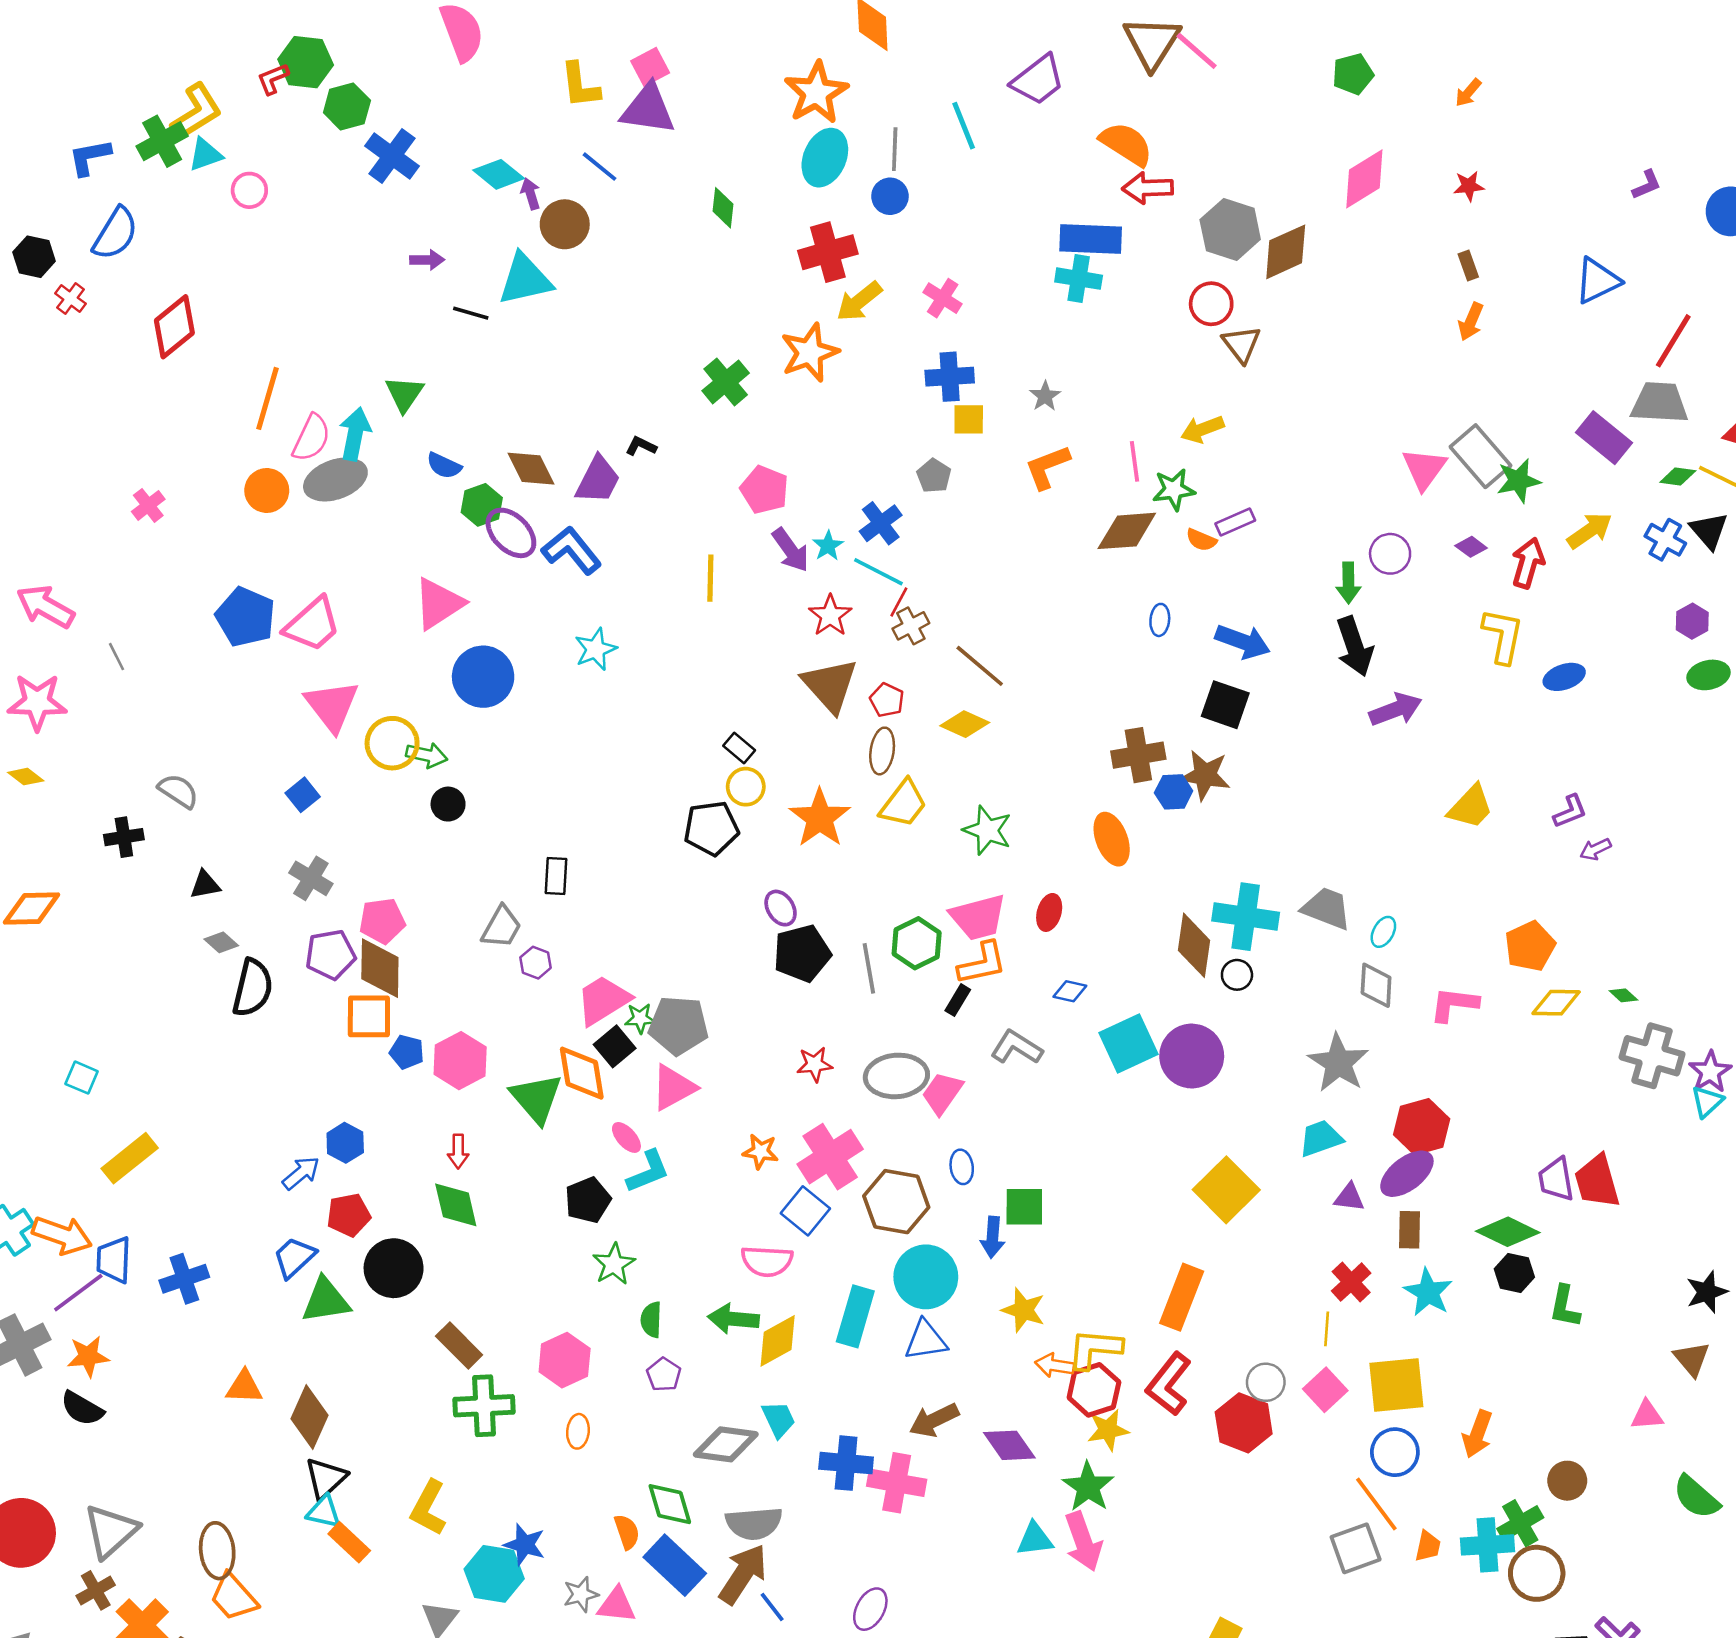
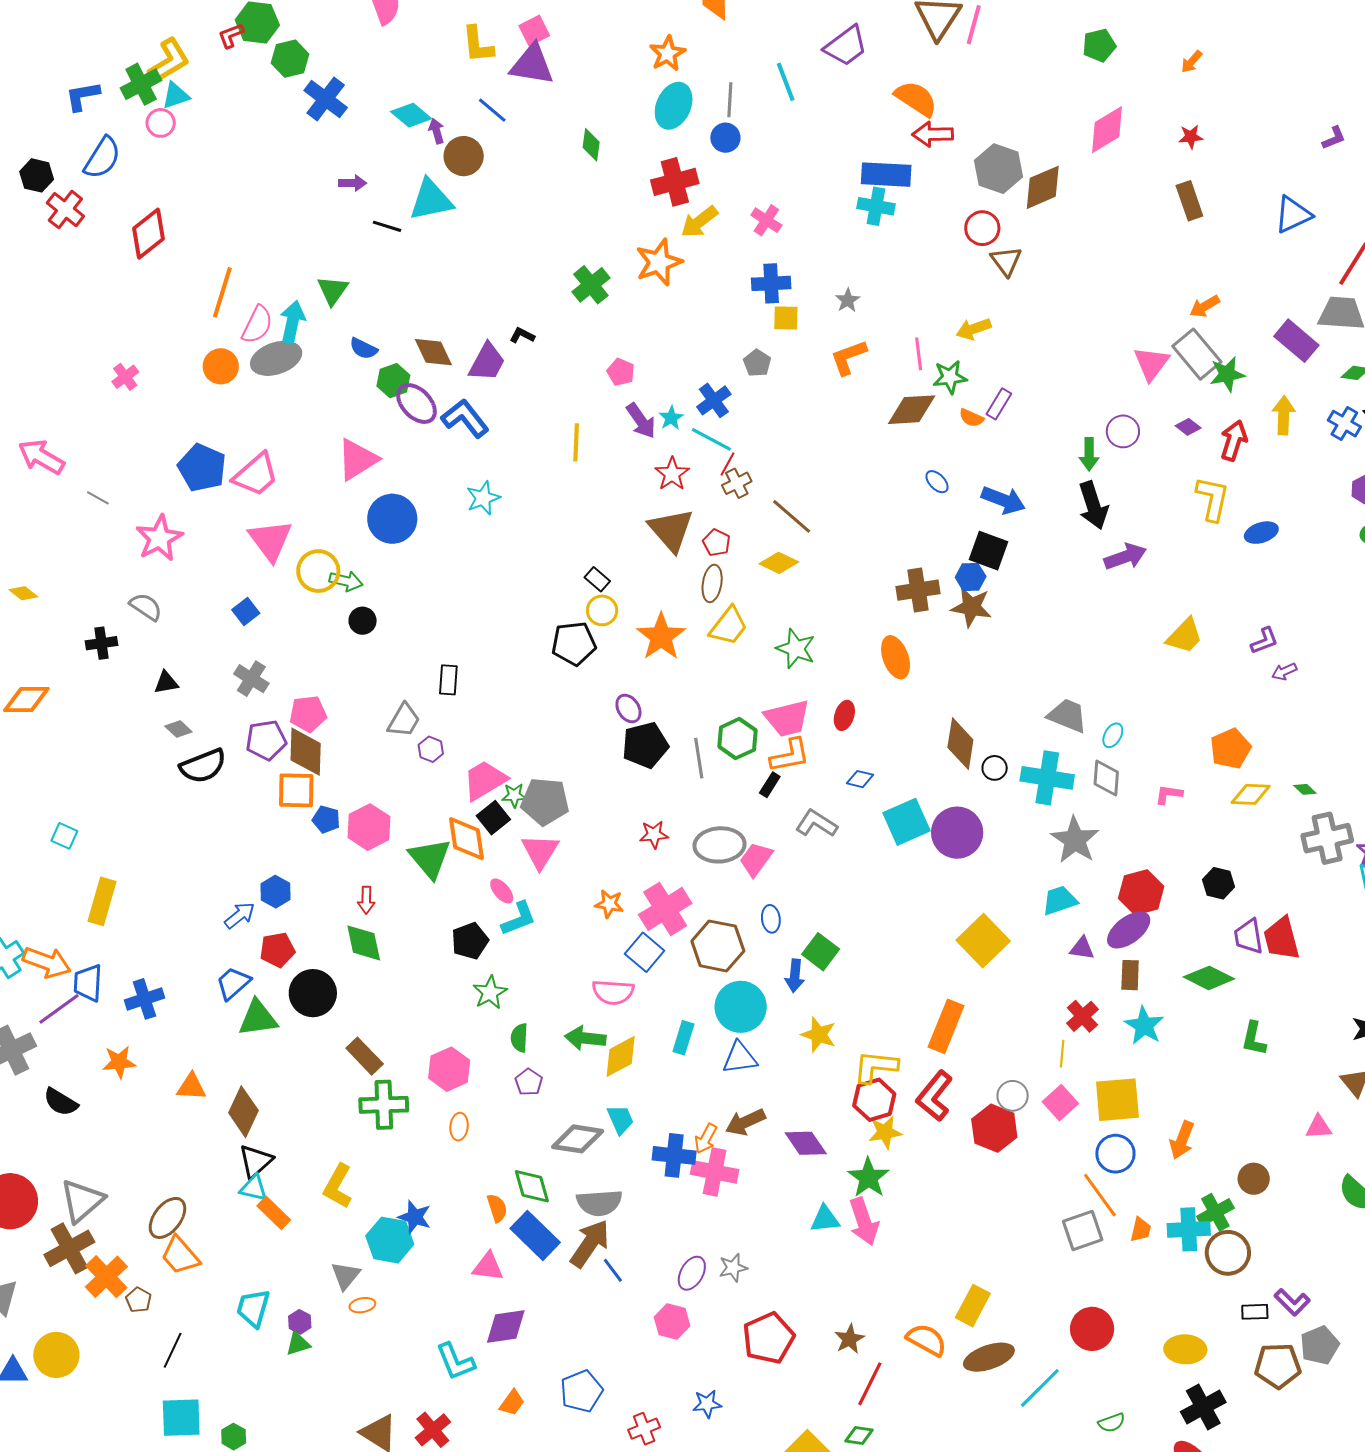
pink line: (1197, 51) -> (974, 25), turned 63
orange star: (816, 93) -> (667, 53), size x0.7
pink circle: (249, 190) -> (161, 123), moved
brown rectangle: (1468, 266) -> (1189, 201), size x1.6
red cross: (70, 299) -> (65, 210), size x1.5
orange arrow: (1471, 322) -> (1205, 306), moved, turned 36
pink pentagon: (764, 490) -> (621, 372), size x0.7
purple rectangle: (1235, 522) -> (999, 404), turned -36
yellow arrow: (1590, 531) -> (1284, 415), turned -54
blue ellipse: (1160, 620) -> (937, 482), turned -50
gray line: (116, 657) -> (98, 498), turned -35
pink star: (37, 702) -> (159, 538), moved, turned -30
blue hexagon: (1174, 792) -> (971, 577), moved
cyan cross: (1246, 917) -> (1047, 778), moved
black semicircle: (253, 988) -> (203, 766), turned 54
pink L-shape: (1454, 1004) -> (1169, 794), size x0.7
gray cross: (1652, 1056) -> (1327, 838), turned -30
pink triangle: (674, 1087) -> (540, 851), turned -30
yellow rectangle: (130, 1158) -> (102, 901), turned -36
green square: (1024, 1207) -> (821, 952), turned 36
black hexagon: (1514, 1273) -> (1218, 883), moved
cyan rectangle: (855, 1316) -> (683, 1038), size x0.7
orange star: (88, 1356) -> (119, 1062), moved
orange arrow: (1055, 1365) -> (706, 1139), moved, turned -72
brown ellipse: (217, 1551) -> (167, 1218), turned 42
brown cross: (96, 1590) -> (69, 1248), size x1.6
gray star: (581, 1594) -> (733, 1268), moved

